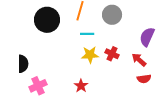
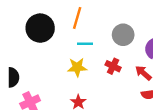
gray circle: (112, 15) -> (123, 35), moved
yellow star: (90, 55) -> (77, 67), moved

